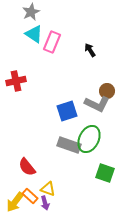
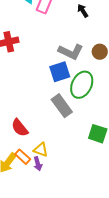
gray L-shape: (97, 104) -> (71, 52), moved
green ellipse: (89, 139) -> (82, 85), moved
gray rectangle: (69, 145) -> (62, 106), turned 35

